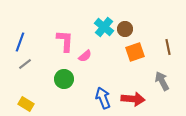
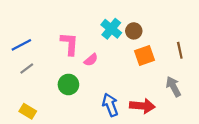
blue line: (20, 42) -> (21, 45), turned 42

